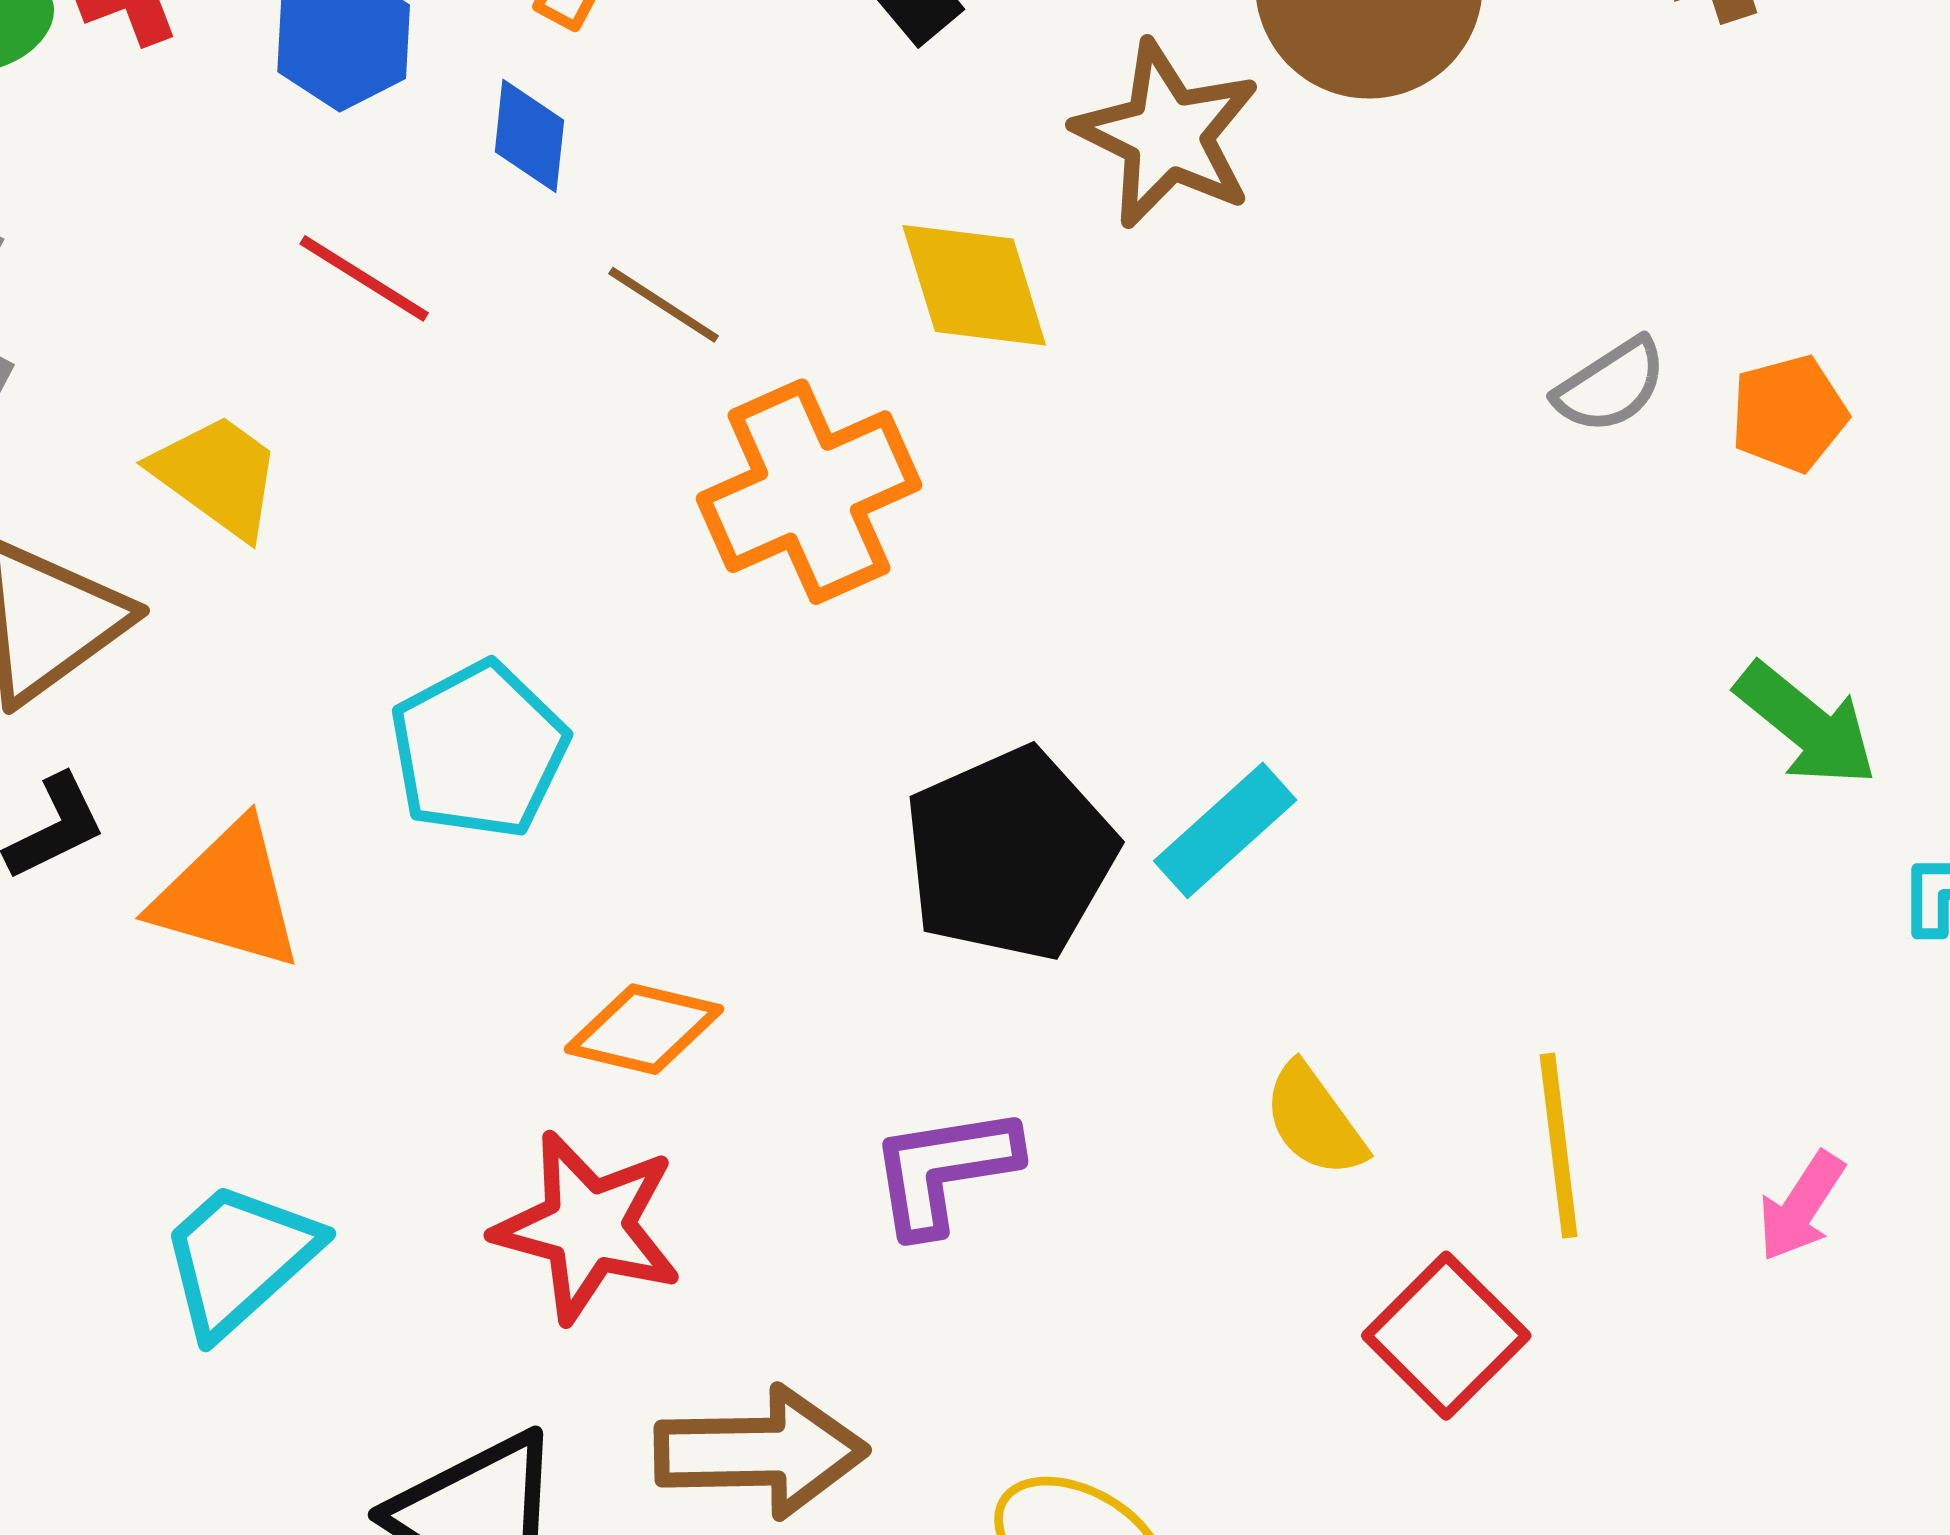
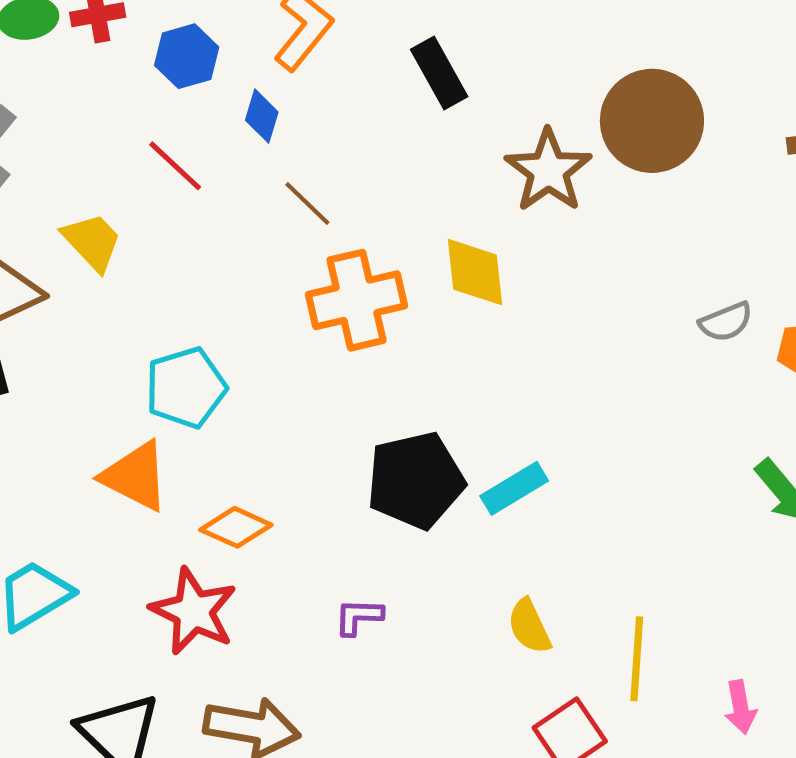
yellow diamond: (974, 285) -> (475, 272), moved
orange triangle: (228, 896) -> (135, 476), moved
purple L-shape: (944, 1170) -> (359, 617), size x0.7
pink arrow: (1801, 1206) -> (740, 707), turned -54

